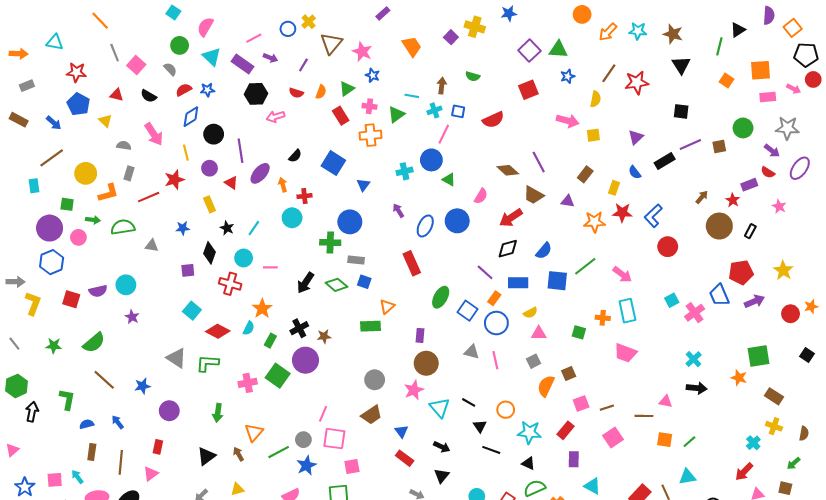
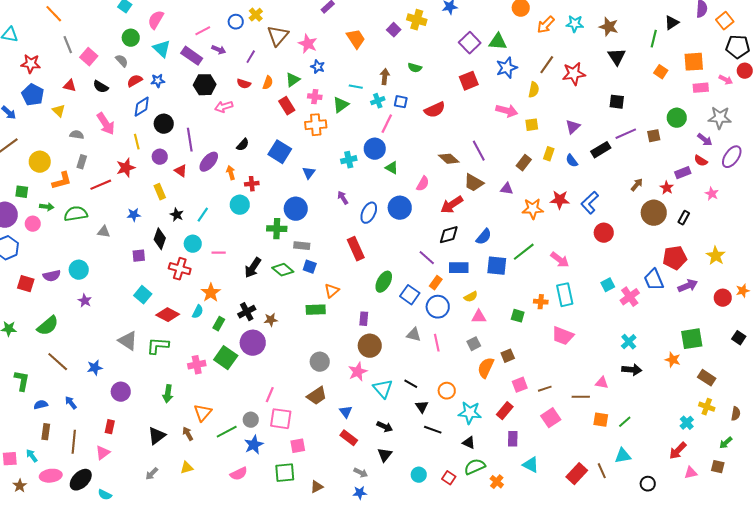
blue star: (568, 76) -> (507, 68), size x1.5
yellow rectangle: (614, 188) -> (549, 154), moved

